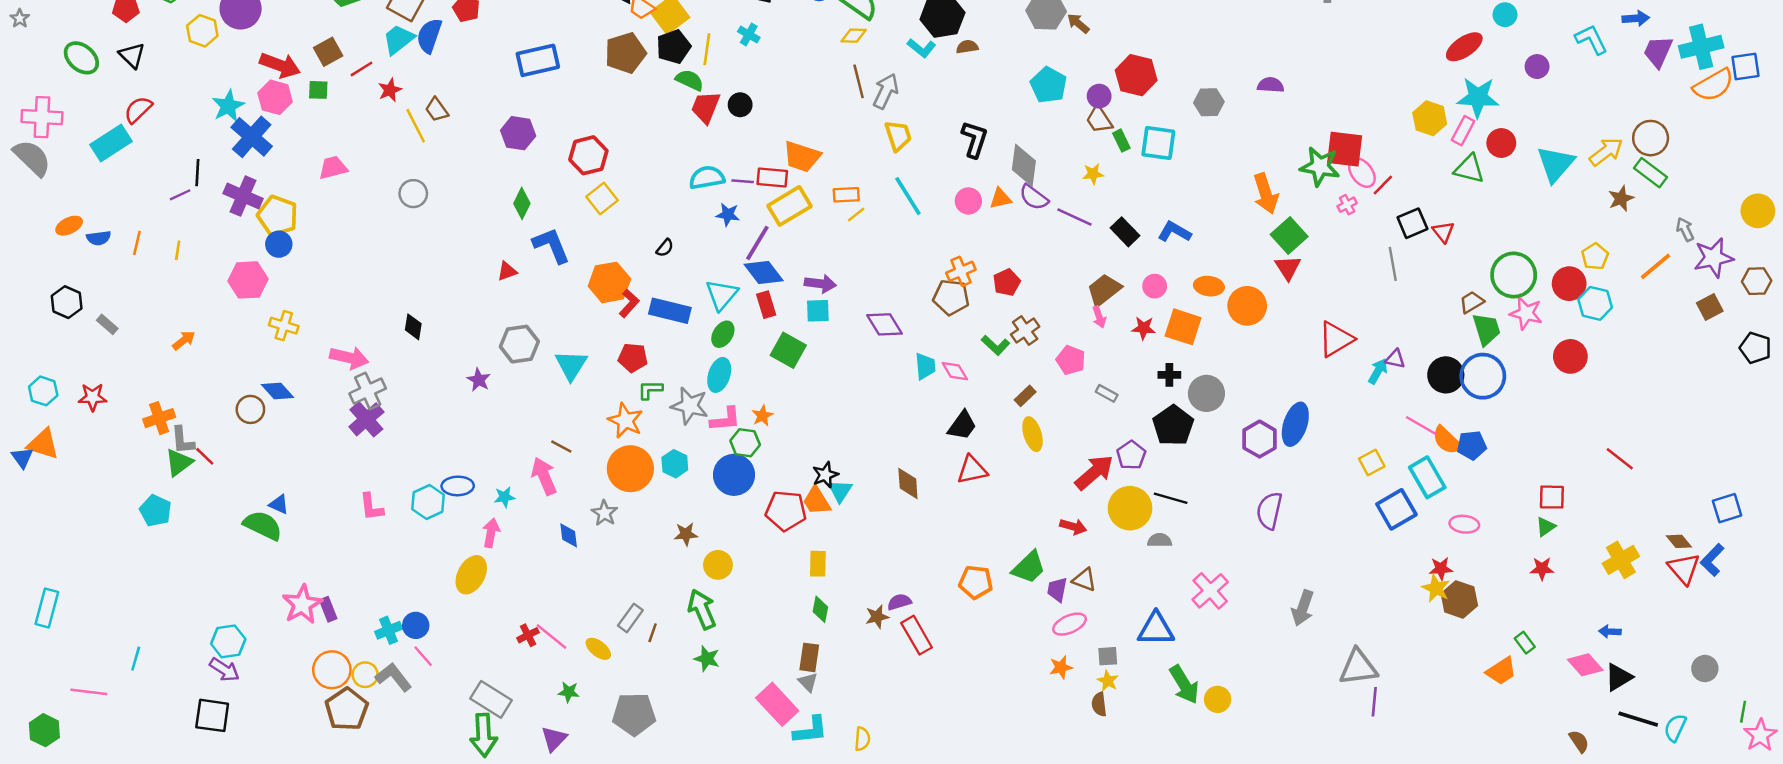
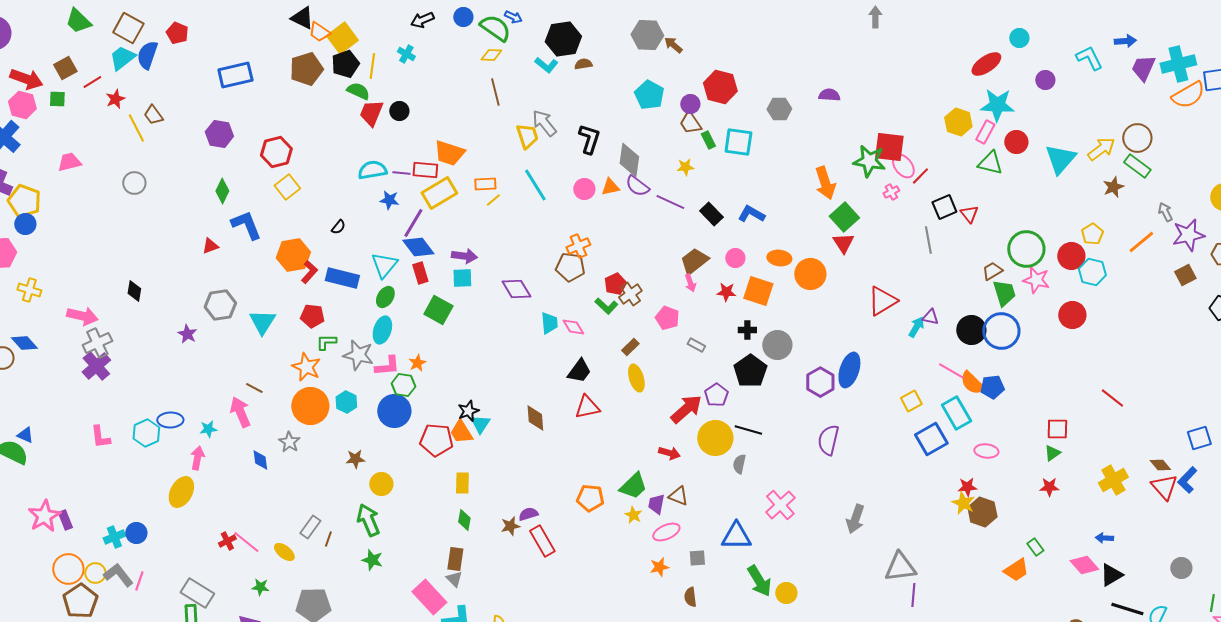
gray arrow: (886, 91) -> (544, 123), moved, turned -64
red pentagon: (1007, 282) -> (615, 284), moved
gray semicircle: (1160, 540) -> (739, 464), turned -78
pink line: (423, 656) -> (139, 581), moved, turned 60
yellow star: (1108, 681) -> (633, 515), moved

